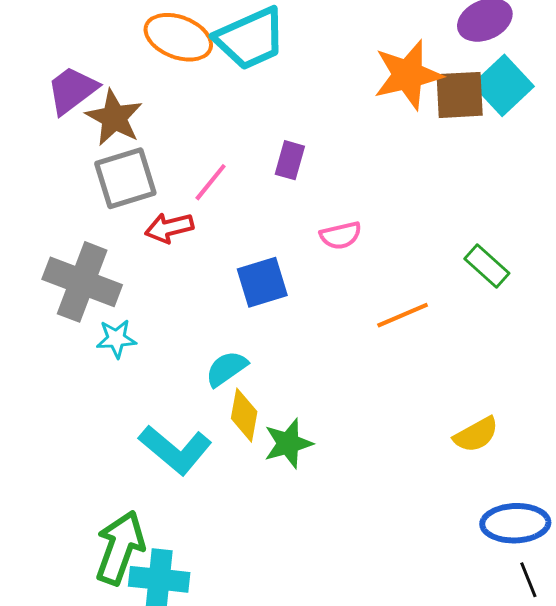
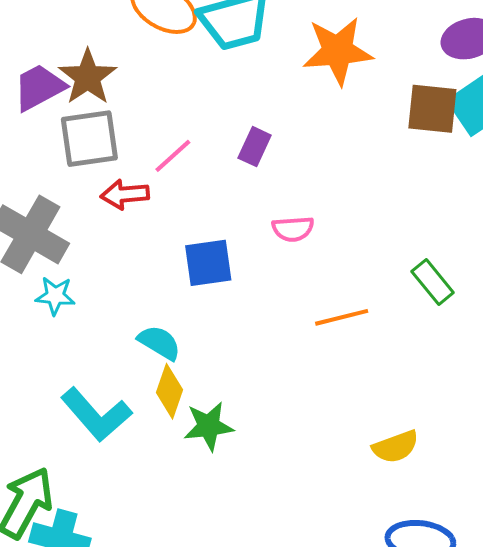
orange star: (408, 75) -> (338, 51), moved
purple trapezoid: (72, 90) -> (39, 87), moved
cyan semicircle: (226, 369) -> (159, 343), turned 57

